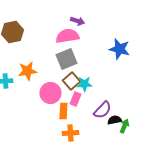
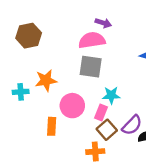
gray square: (66, 59) -> (91, 67), turned 30
brown square: (71, 81) -> (107, 130), moved
orange rectangle: (63, 111) -> (52, 126), moved

